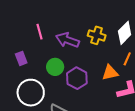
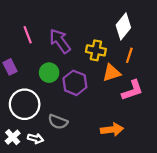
yellow cross: (97, 35) -> (96, 50), moved
purple arrow: (67, 40) -> (60, 41), turned 40

